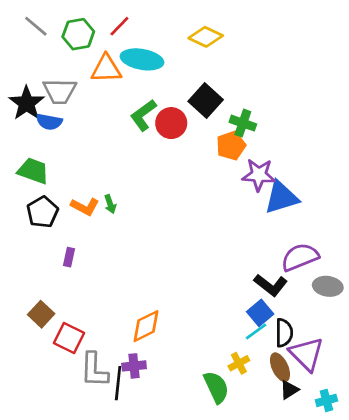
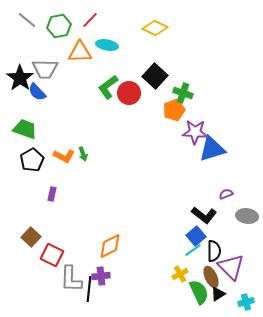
cyan ellipse: (142, 59) -> (107, 45), size x0.7
blue semicircle: (49, 122) -> (37, 92), turned 36
purple semicircle: (300, 257) -> (226, 194), size x0.5
green semicircle: (216, 387) -> (199, 292), moved

